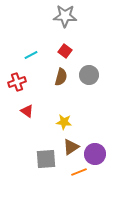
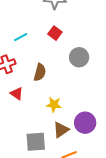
brown semicircle: (61, 77) -> (40, 72), moved
purple circle: (95, 154) -> (85, 123), moved

